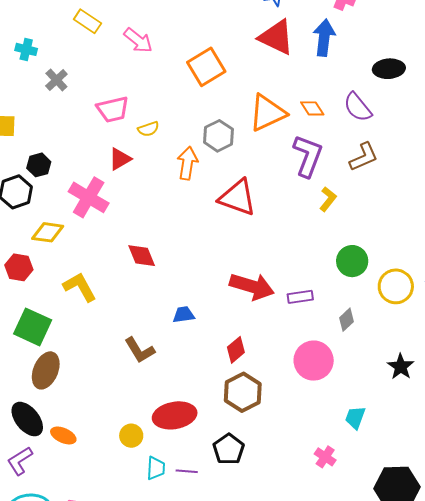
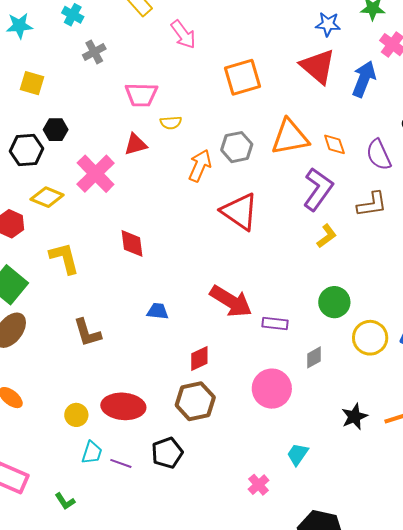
brown L-shape: (140, 350) -> (87, 333), moved

